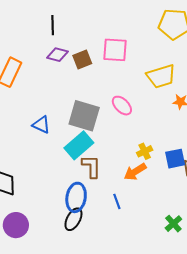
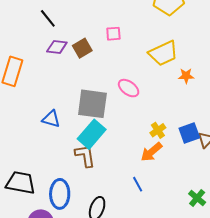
black line: (53, 25) -> (48, 18), turned -30
pink square: (115, 50) -> (113, 34), size x0.6
brown L-shape: (91, 166) -> (85, 156), moved
blue ellipse: (76, 197) -> (60, 194), moved

